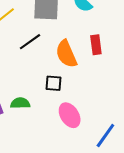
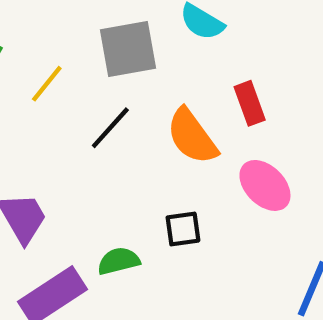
black square: (54, 83) -> (183, 229), moved
pink ellipse: (70, 115) -> (265, 185), moved

